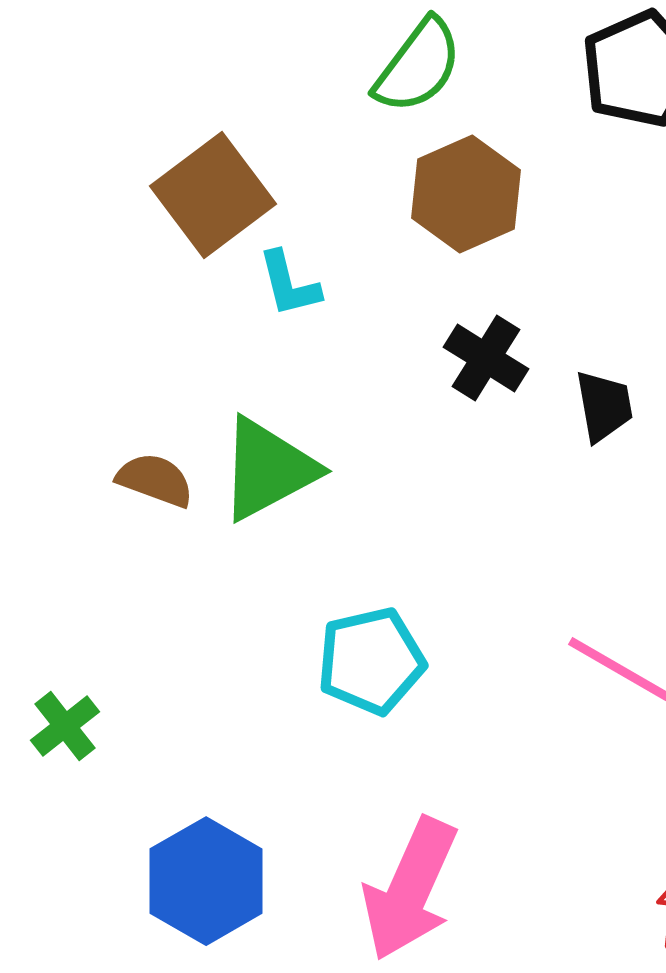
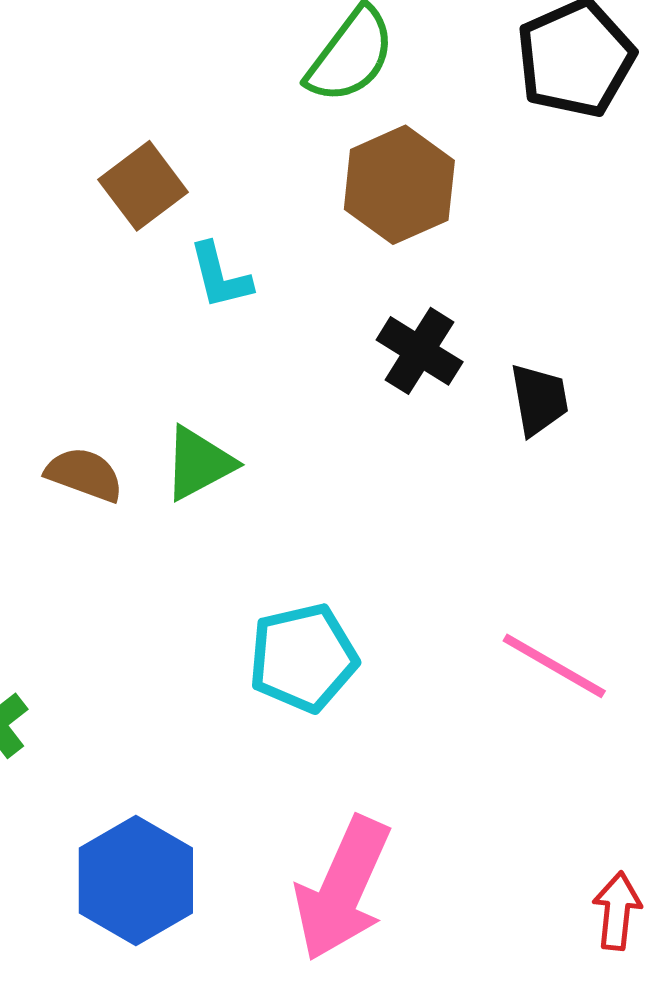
brown square: (213, 195) -> (143, 186), size x0.7
green triangle: (268, 469) -> (199, 463), size x0.7

